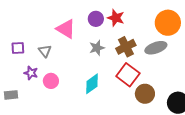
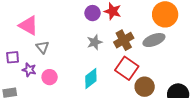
pink triangle: (66, 29) -> (28, 25), moved
purple square: (18, 48) -> (13, 57), moved

